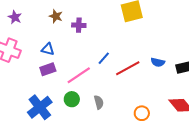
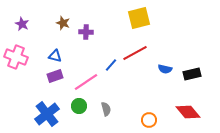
red line: (128, 68) -> (135, 53), moved

